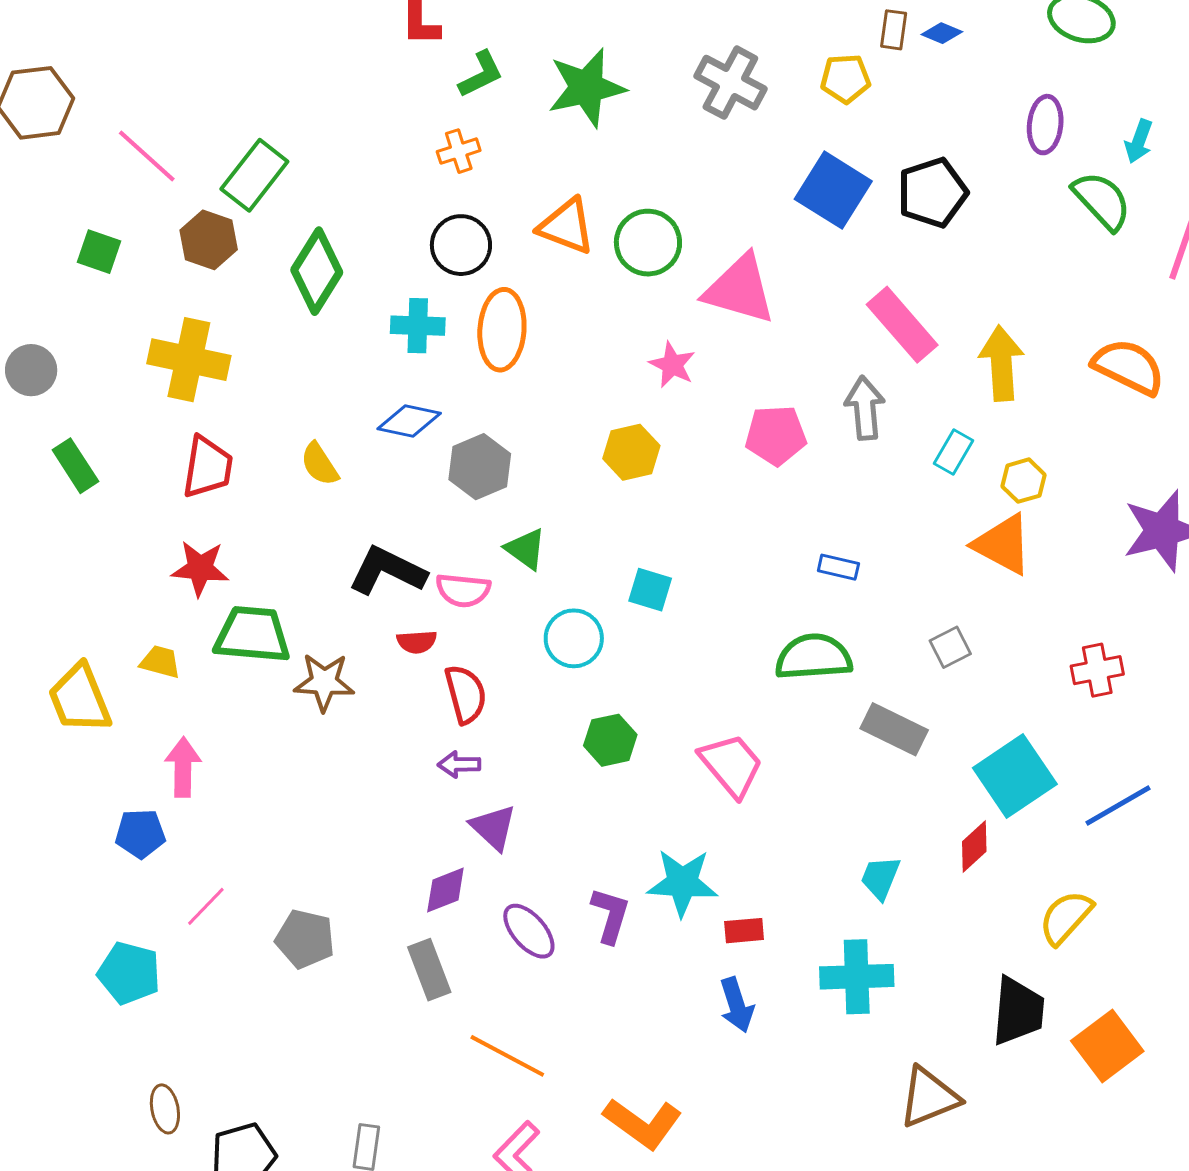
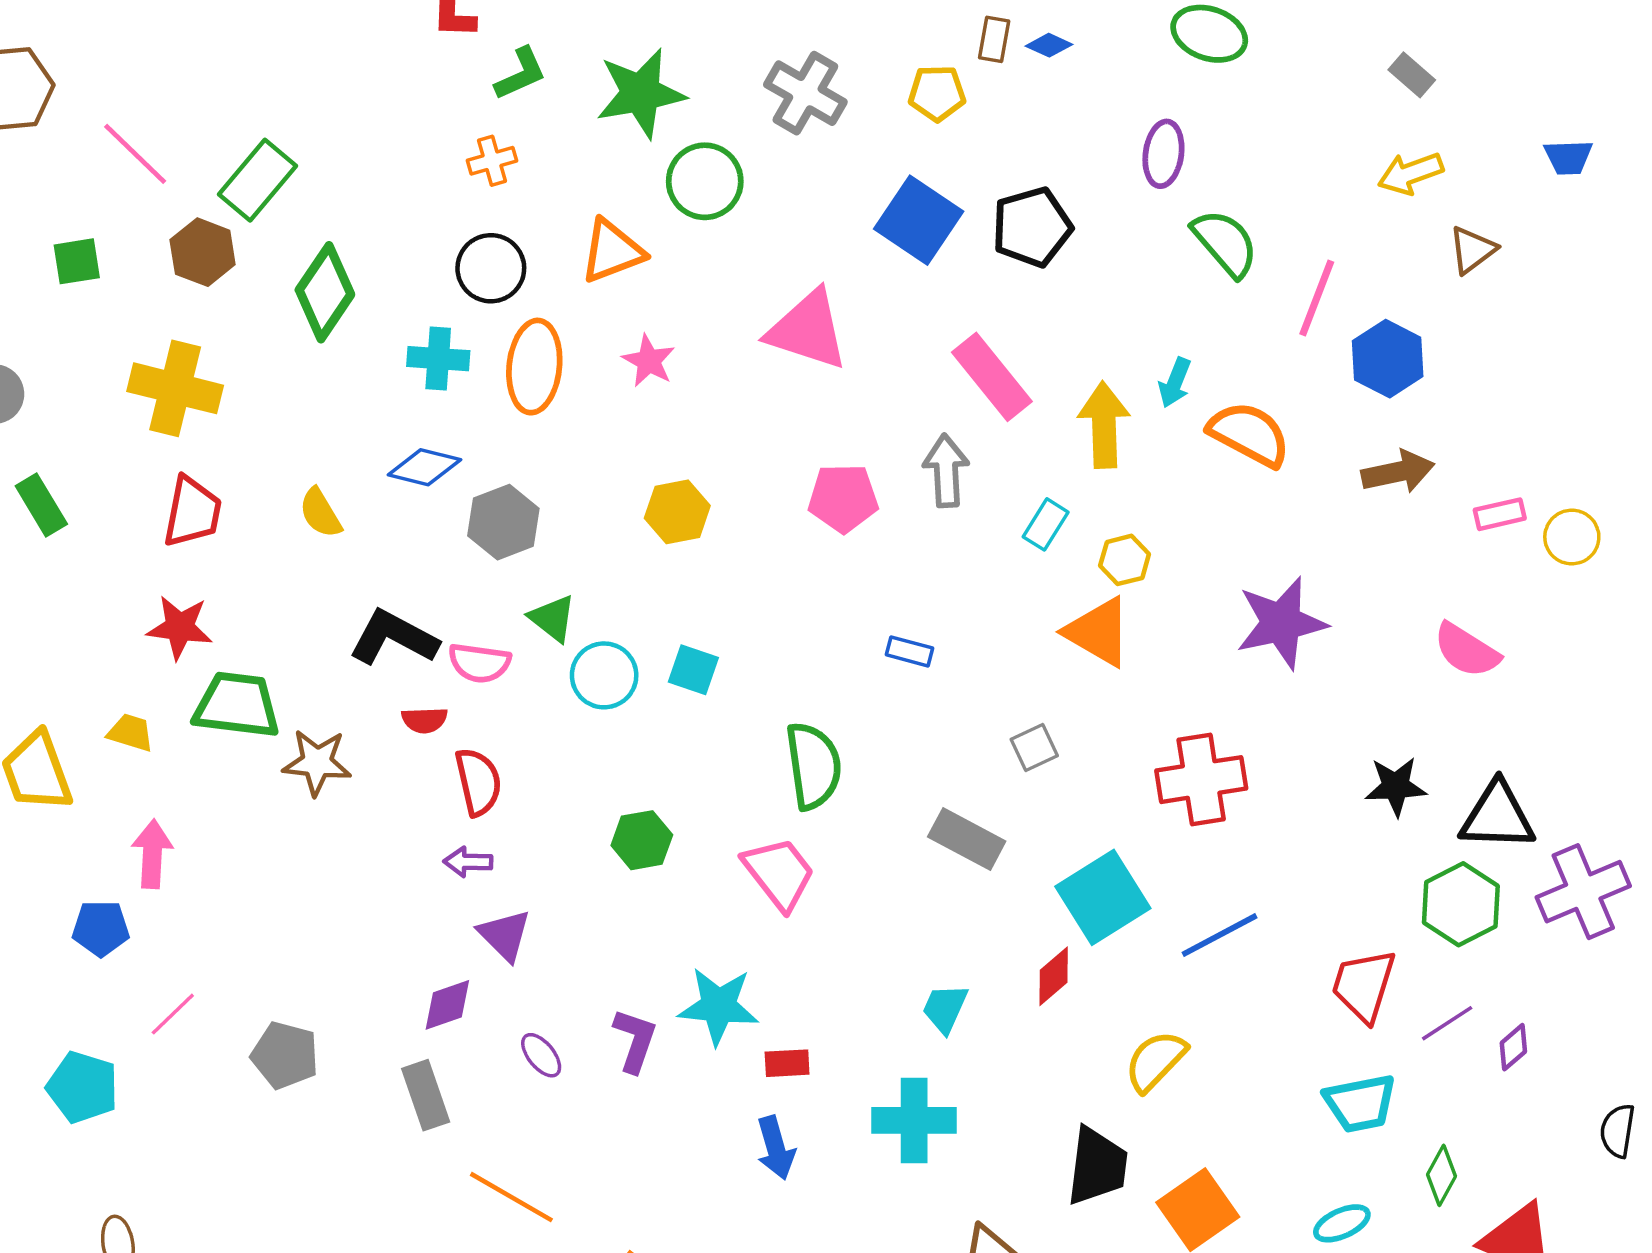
cyan arrow: (1139, 141) -> (1175, 383), moved
orange triangle: (566, 226) -> (612, 251), turned -44
green circle: (648, 243) -> (705, 181), moved
green square: (99, 252) -> (77, 261), turned -30
pink star: (672, 365) -> (649, 361), moved
cyan circle: (574, 638) -> (604, 675), moved
green semicircle: (814, 657) -> (813, 766), moved, turned 84
red cross: (1097, 670) -> (1201, 780), size x1.5
purple ellipse: (529, 931) -> (541, 1055), size x0.7

